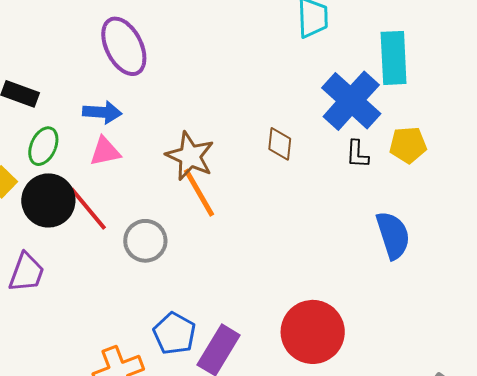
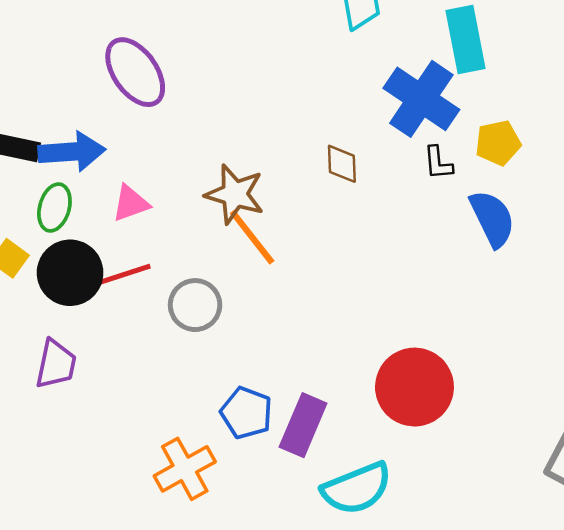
blue arrow: (102, 112) -> (72, 152), moved, size x1.4
red line: (88, 209) -> (120, 276), turned -60
blue semicircle: (393, 235) -> (492, 219), moved

